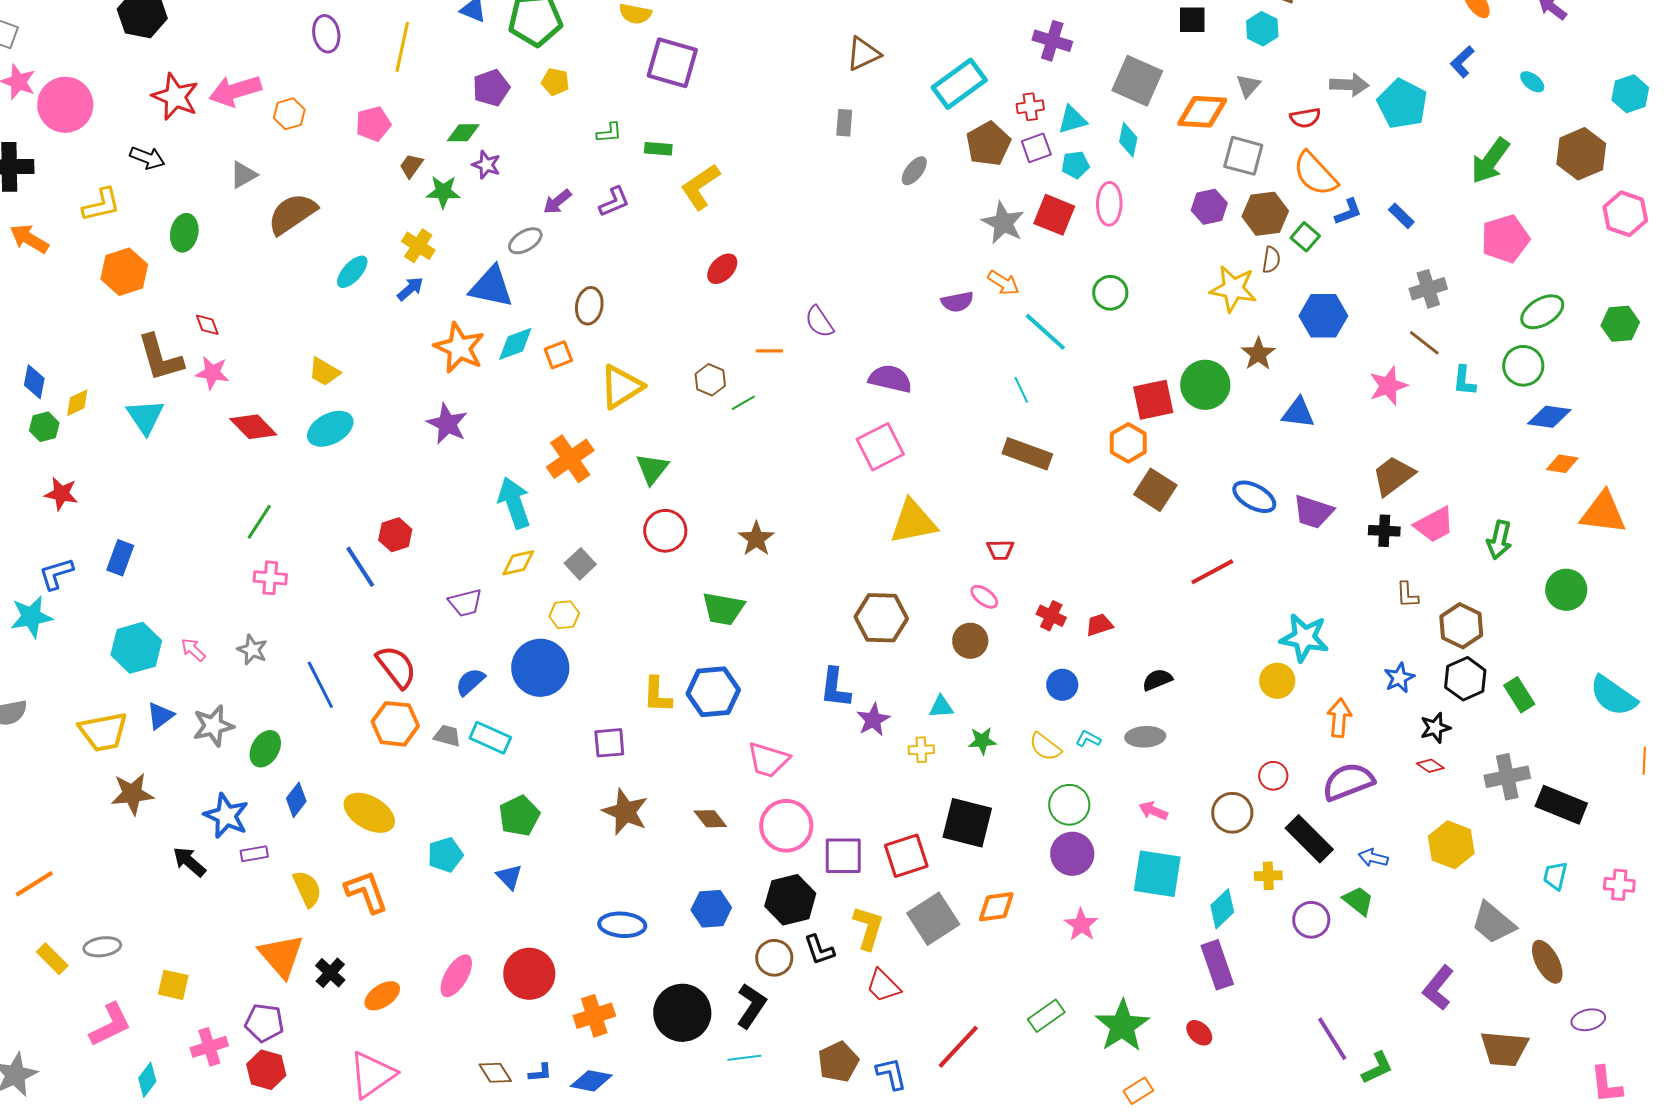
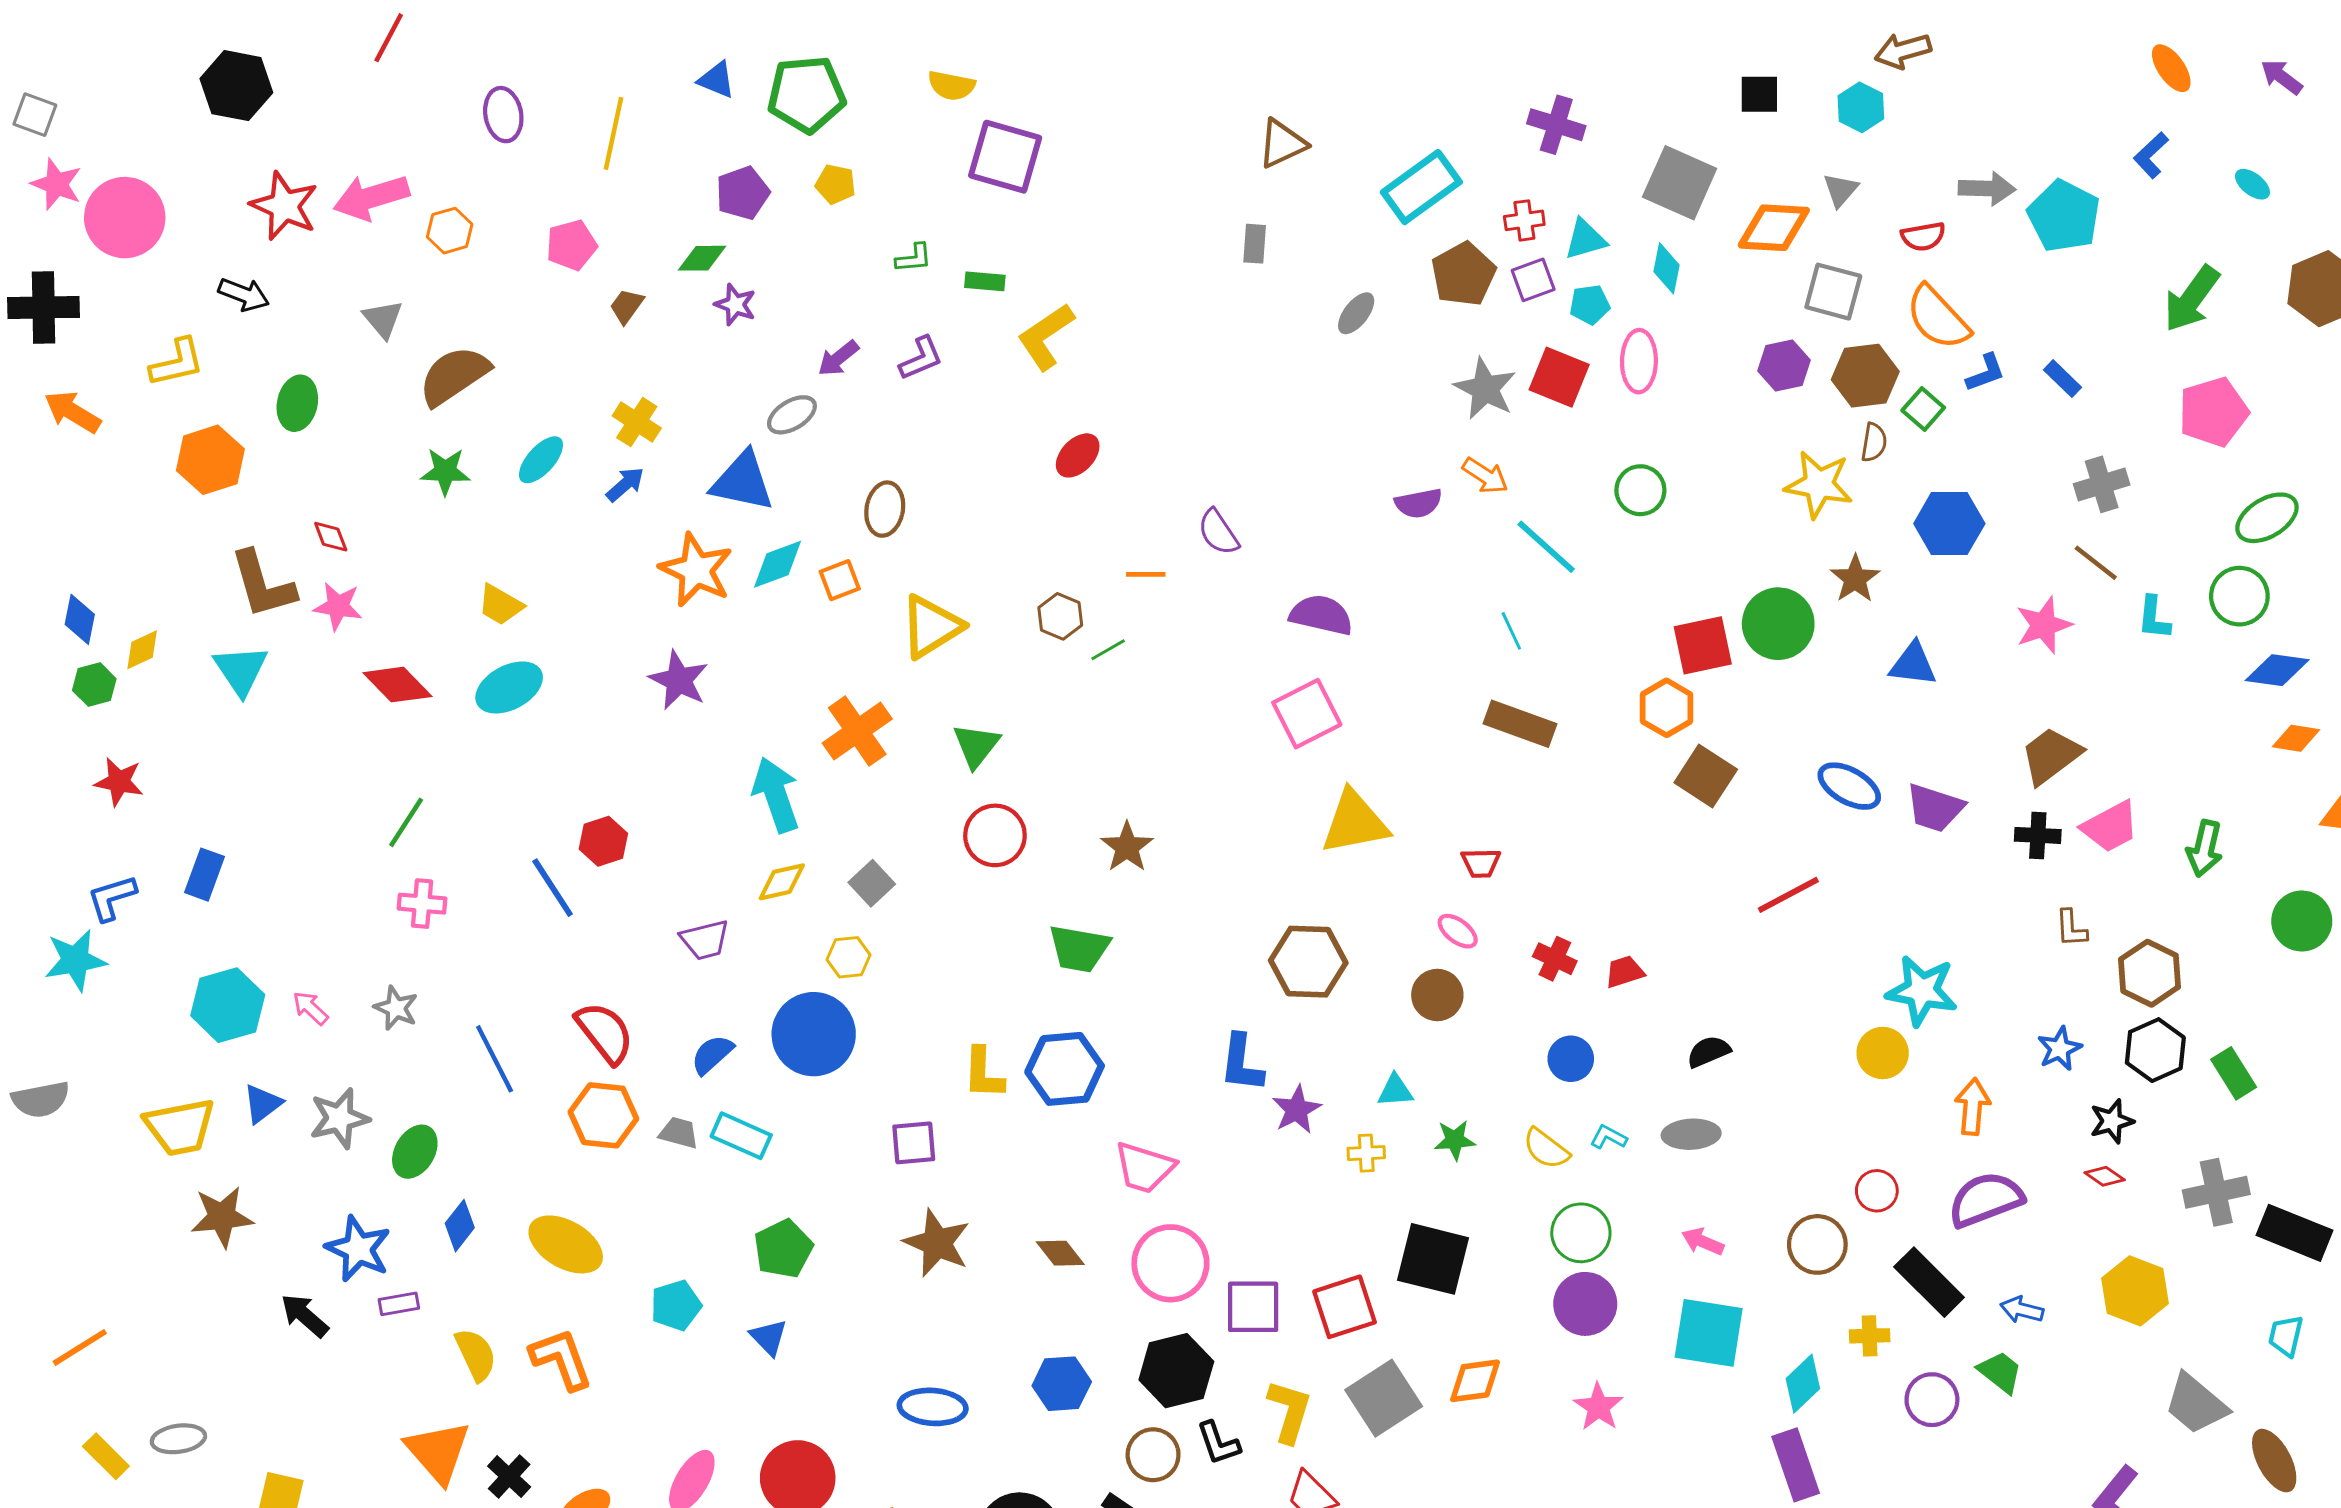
gray triangle: (243, 175) -> (383, 319), turned -40
green star: (443, 192) -> (445, 471), moved

